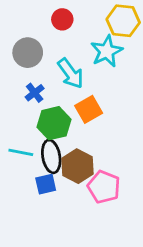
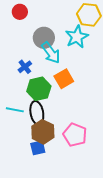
red circle: (62, 19) -> (20, 12), moved
gray circle: (28, 53) -> (44, 38), moved
brown hexagon: (78, 166) -> (43, 132), moved
blue square: (46, 184) -> (38, 148), moved

